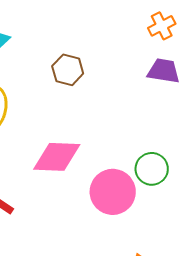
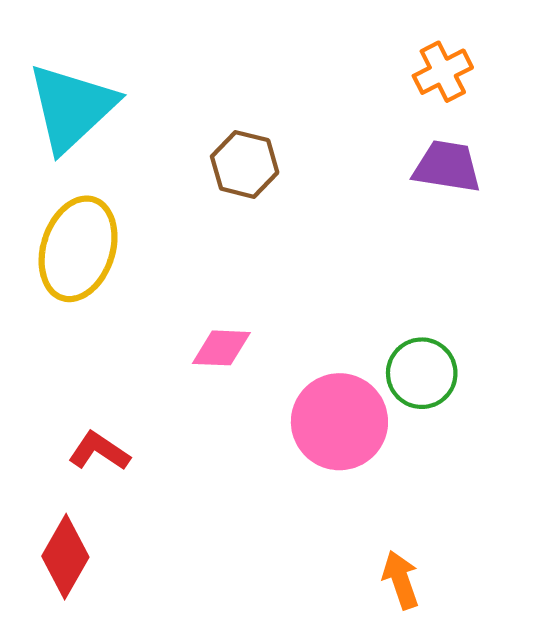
pink diamond: (57, 157) -> (221, 348), size x0.6

